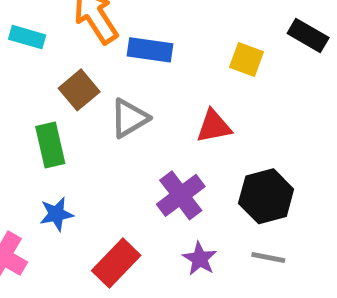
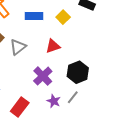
blue rectangle: (150, 50) -> (34, 16), moved
yellow square: (246, 60) -> (63, 17), turned 32
gray line: (268, 258) -> (73, 97), moved, turned -56

